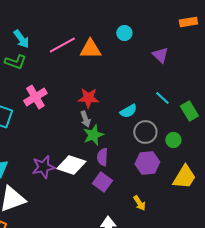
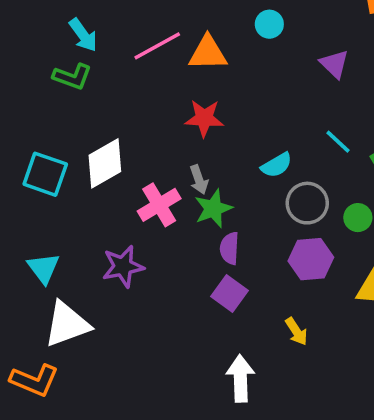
pink cross: (35, 97) -> (159, 205), moved
red star: (88, 98) -> (204, 118), moved
white diamond: (71, 165) -> (105, 163), moved, turned -48

